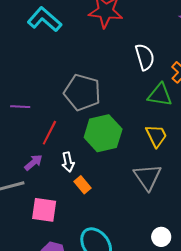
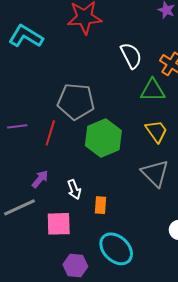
red line: (49, 133) -> (50, 133), moved
white arrow: (68, 162) -> (74, 190), moved
orange rectangle: (83, 185) -> (100, 205), moved, turned 54

